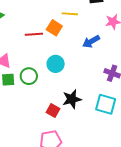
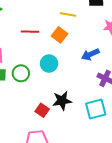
orange square: (54, 28) -> (59, 35), moved
blue arrow: (91, 41) -> (90, 54), moved
cyan square: (106, 104) -> (96, 109), turned -35

